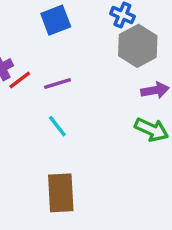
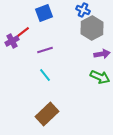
red line: (20, 80) -> (23, 32), moved
brown rectangle: (61, 193) -> (47, 114), turned 50

